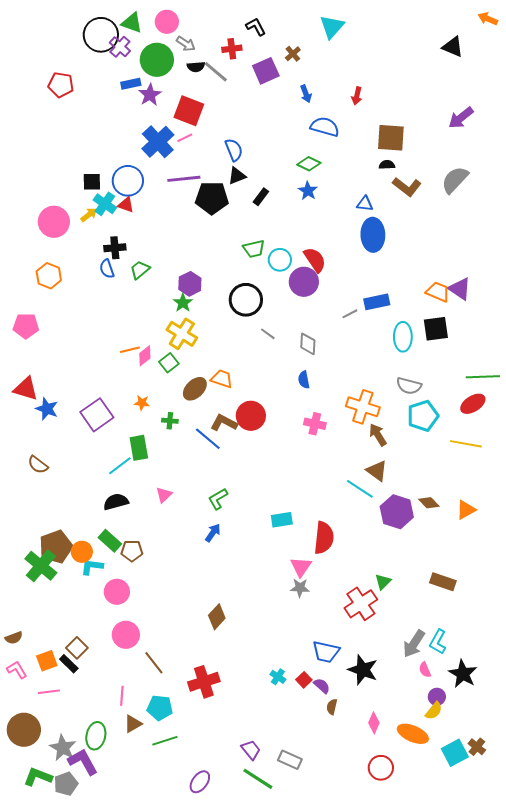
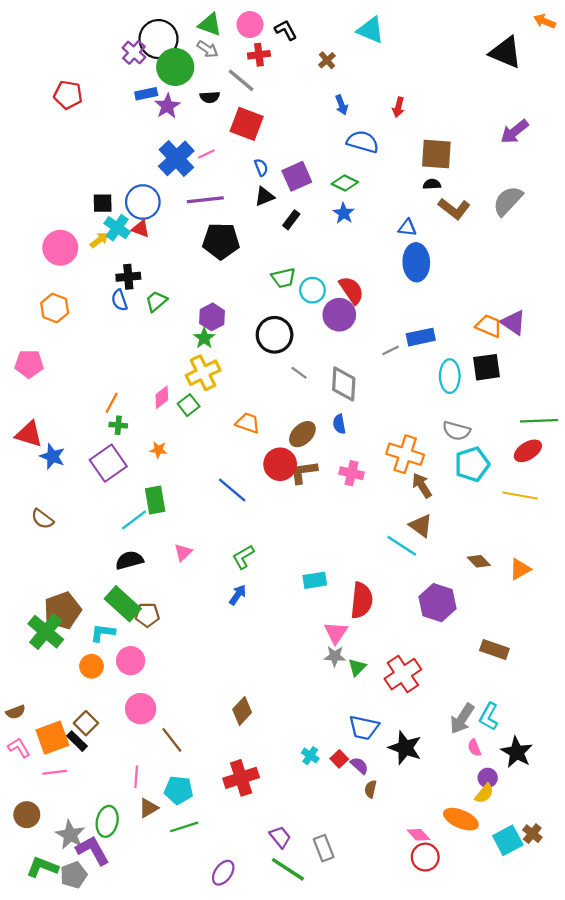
pink circle: (167, 22) -> (250, 25), moved
green triangle: (132, 23) -> (210, 25), moved
cyan triangle: (332, 27) -> (371, 30), turned -48
black circle: (101, 35) -> (158, 39), moved
black triangle: (453, 47) -> (506, 52), size x1.4
black semicircle: (196, 67) -> (210, 97), moved
purple square: (266, 71) -> (297, 176), moved
red square: (189, 111) -> (247, 124), moved
blue semicircle: (234, 150) -> (261, 167), size x0.7
black pentagon: (212, 198) -> (221, 241), moved
yellow cross: (182, 334) -> (203, 373), turned 32
gray diamond: (308, 344) -> (344, 384), size x1.4
orange line: (130, 350) -> (112, 403), moved, turned -48
brown ellipse: (195, 389) -> (302, 434), moved
green cross: (170, 421) -> (118, 425), moved
brown L-shape: (224, 423) -> (304, 472), moved, turned -36
purple hexagon: (397, 512) -> (437, 603), moved
green rectangle: (110, 541) -> (123, 604), size x1.4
orange circle: (82, 552) -> (92, 666), moved
green triangle: (383, 582) -> (357, 667), moved
brown diamond: (217, 617) -> (242, 711), moved
orange square: (47, 661) -> (52, 738), size x1.4
red cross: (204, 682) -> (241, 778), moved
pink diamond: (374, 723) -> (418, 835), moved, turned -65
brown circle: (24, 730) -> (27, 815), size x0.7
gray rectangle: (290, 760) -> (324, 848), turned 45

